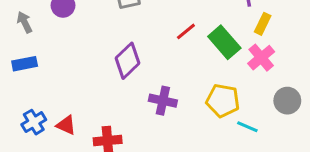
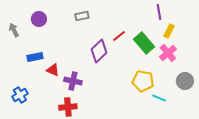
purple diamond: (128, 61) -> (99, 51), moved
blue rectangle: (25, 64) -> (35, 57), moved
purple cross: (163, 101) -> (73, 81), moved
red triangle: (66, 125) -> (53, 70), moved

